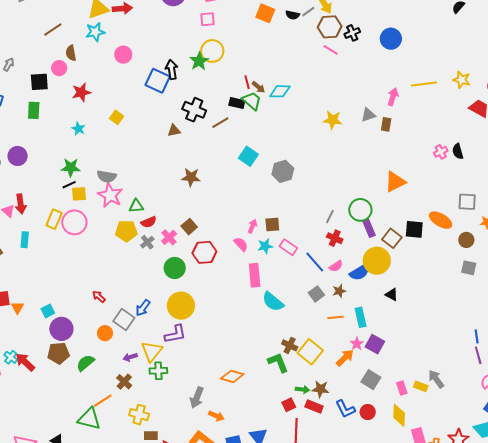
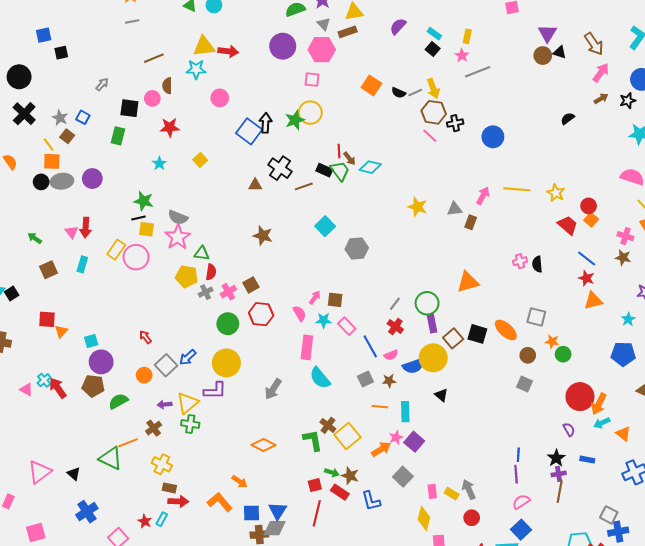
red semicircle: (149, 222) -> (211, 272), turned -70
gray arrow: (197, 398) -> (273, 389), moved
red circle: (368, 412) -> (472, 518), moved

